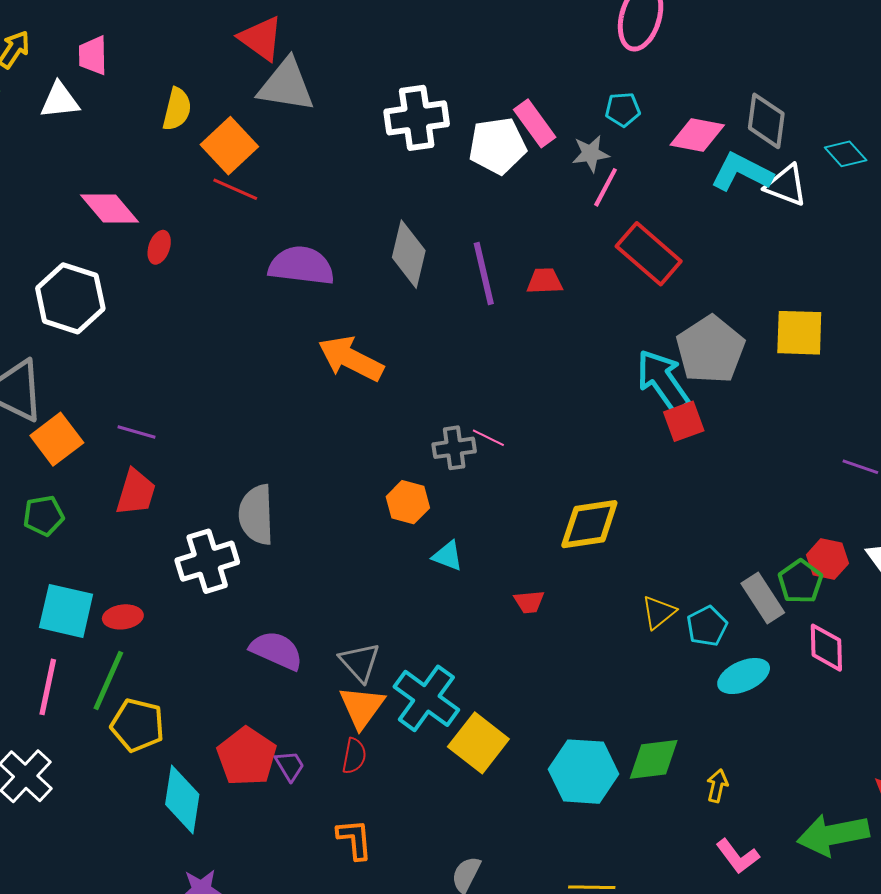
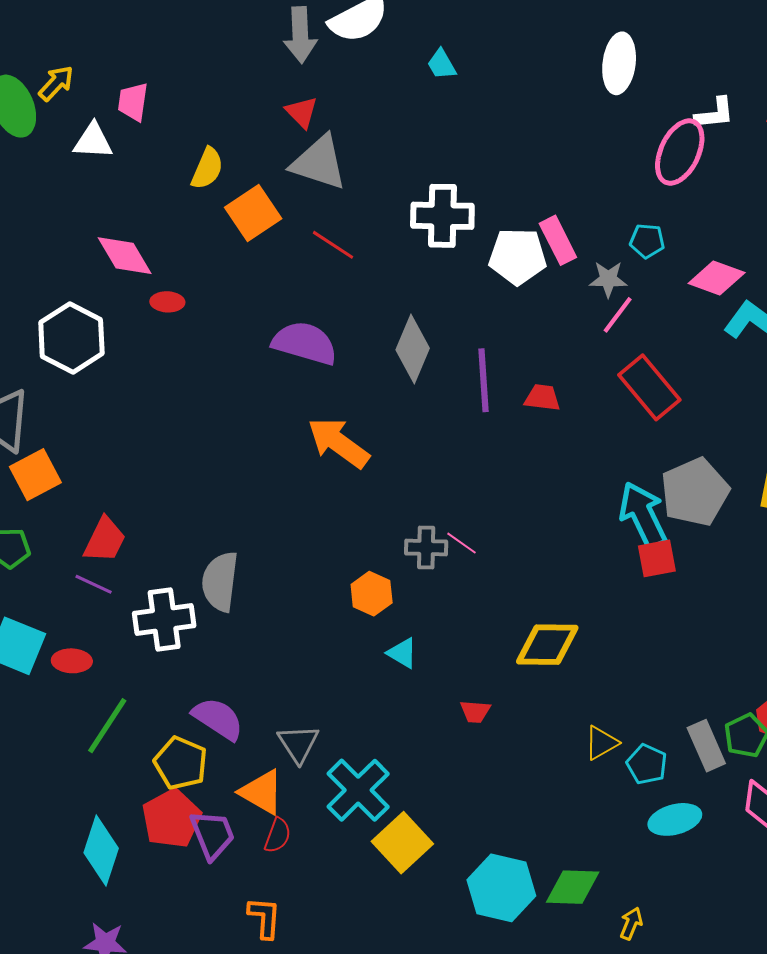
red triangle: (261, 38) -> (302, 112), size x0.7
red line: (235, 189) -> (333, 245), moved
red ellipse: (159, 247) -> (167, 302), turned 64
purple line: (136, 432) -> (94, 584), moved
cyan pentagon: (707, 626) -> (647, 764), turned -30
green line: (108, 680) -> (107, 726), moved
orange triangle: (362, 707) -> (262, 792), moved, turned -45
yellow pentagon: (138, 725) -> (181, 763), moved
purple trapezoid: (290, 766) -> (212, 835), size x1.6

